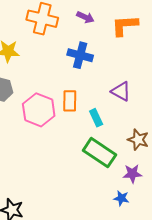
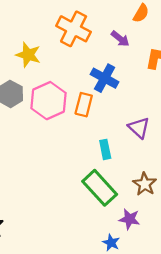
orange rectangle: (70, 101) -> (84, 105), moved
pink hexagon: (39, 110) -> (48, 101), moved

